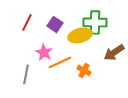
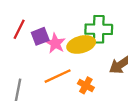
purple square: (55, 24) -> (40, 36), moved, turned 35
pink star: (44, 52) -> (55, 43), moved

